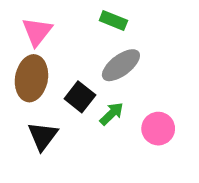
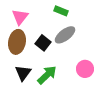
black square: (80, 97) -> (43, 43), moved
green arrow: (112, 114) -> (47, 75), moved, size x1.5

